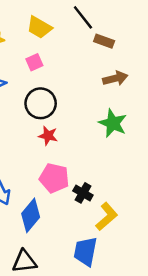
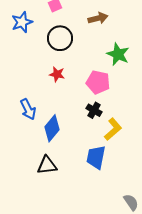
brown arrow: (115, 78) -> (98, 18), moved
red star: (48, 136) -> (57, 74), moved
pink pentagon: (54, 178) -> (98, 82), moved

